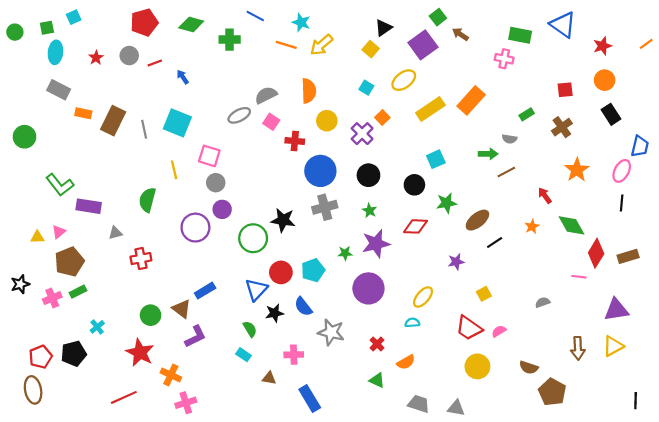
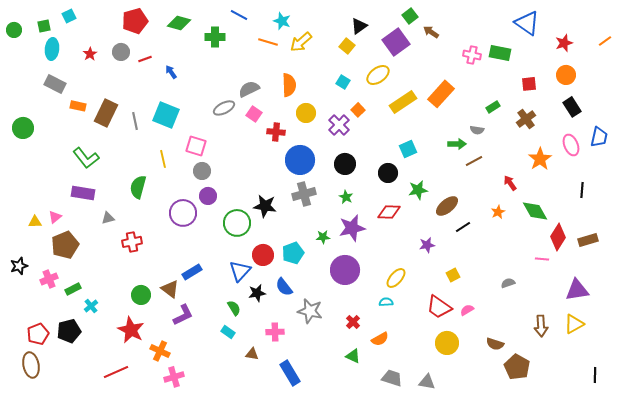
green rectangle: (520, 35) -> (500, 53), moved
pink ellipse: (622, 171) -> (571, 145), moved, turned -50
green L-shape: (60, 185) -> (86, 158), moved
green rectangle: (78, 292) -> (73, 289), moved

